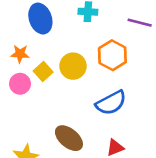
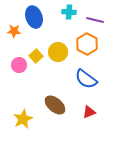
purple line: (140, 23) -> (95, 20), moved
orange star: (20, 54) -> (14, 31), moved
blue semicircle: (111, 103) -> (86, 79), turned 65

